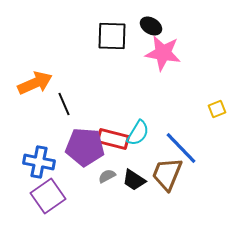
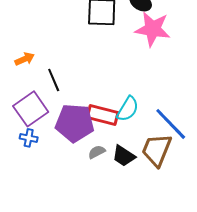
orange arrow: (35, 83) -> (25, 59), size x0.6
blue cross: (39, 162) -> (29, 138), size x0.6
purple square: (48, 196) -> (31, 109), moved

